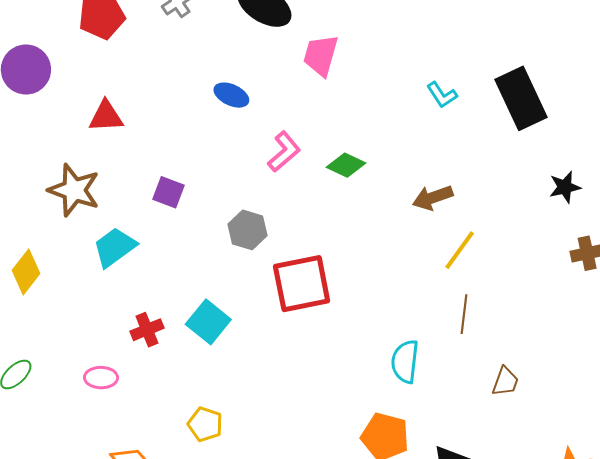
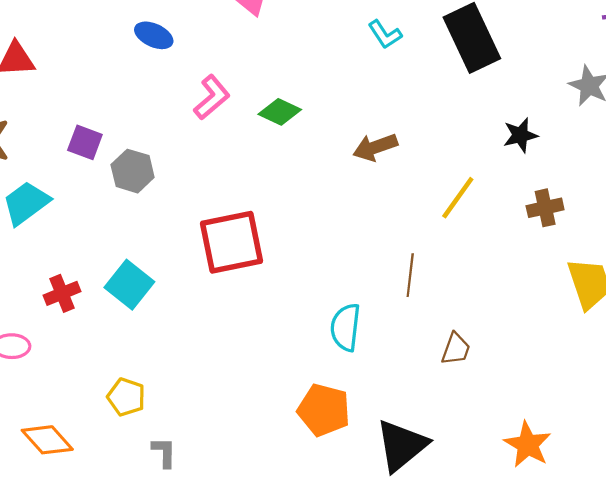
gray hexagon: (248, 230) -> (133, 171), moved
yellow line: (460, 250) -> (458, 198), moved

